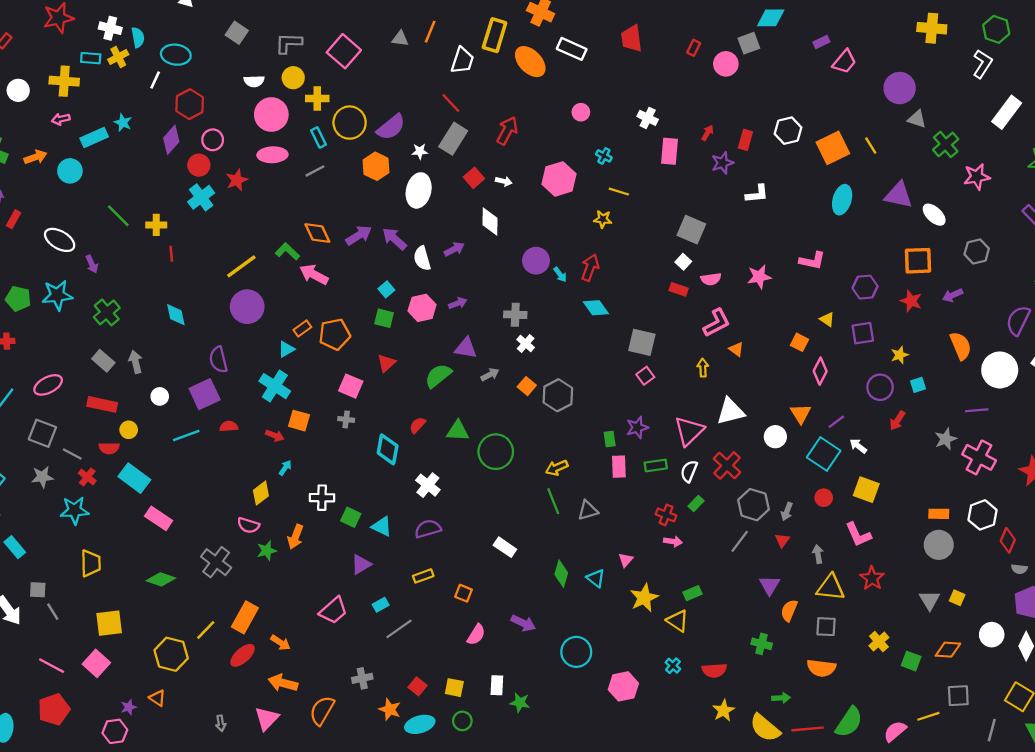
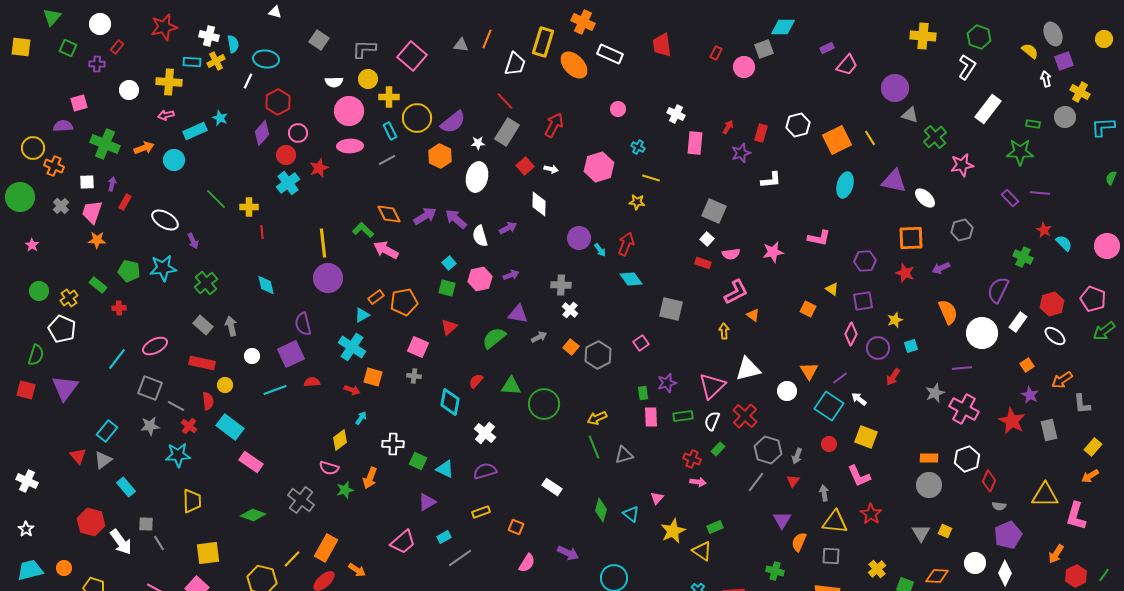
yellow line: (241, 266) -> (323, 243), turned -60
pink diamond: (820, 371) -> (851, 334), moved
pink square: (645, 376) -> (641, 343), moved
red semicircle: (109, 448) -> (208, 401), turned -96

